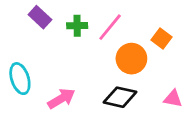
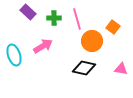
pink line: (110, 27) -> (77, 19), turned -55
pink arrow: (61, 99) -> (43, 46), moved

